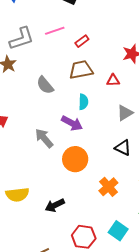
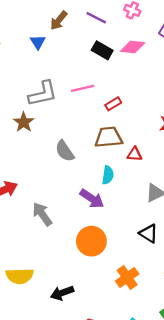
red triangle: (113, 80) -> (135, 154), moved
gray arrow: (44, 138) -> (42, 214), moved

